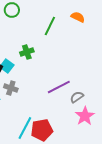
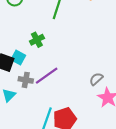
purple line: (59, 87) -> (47, 76), moved

